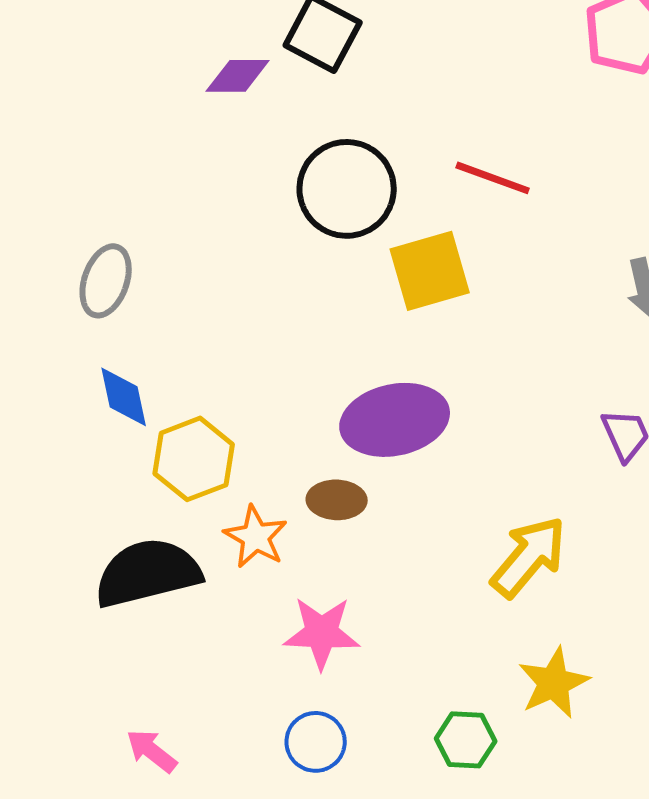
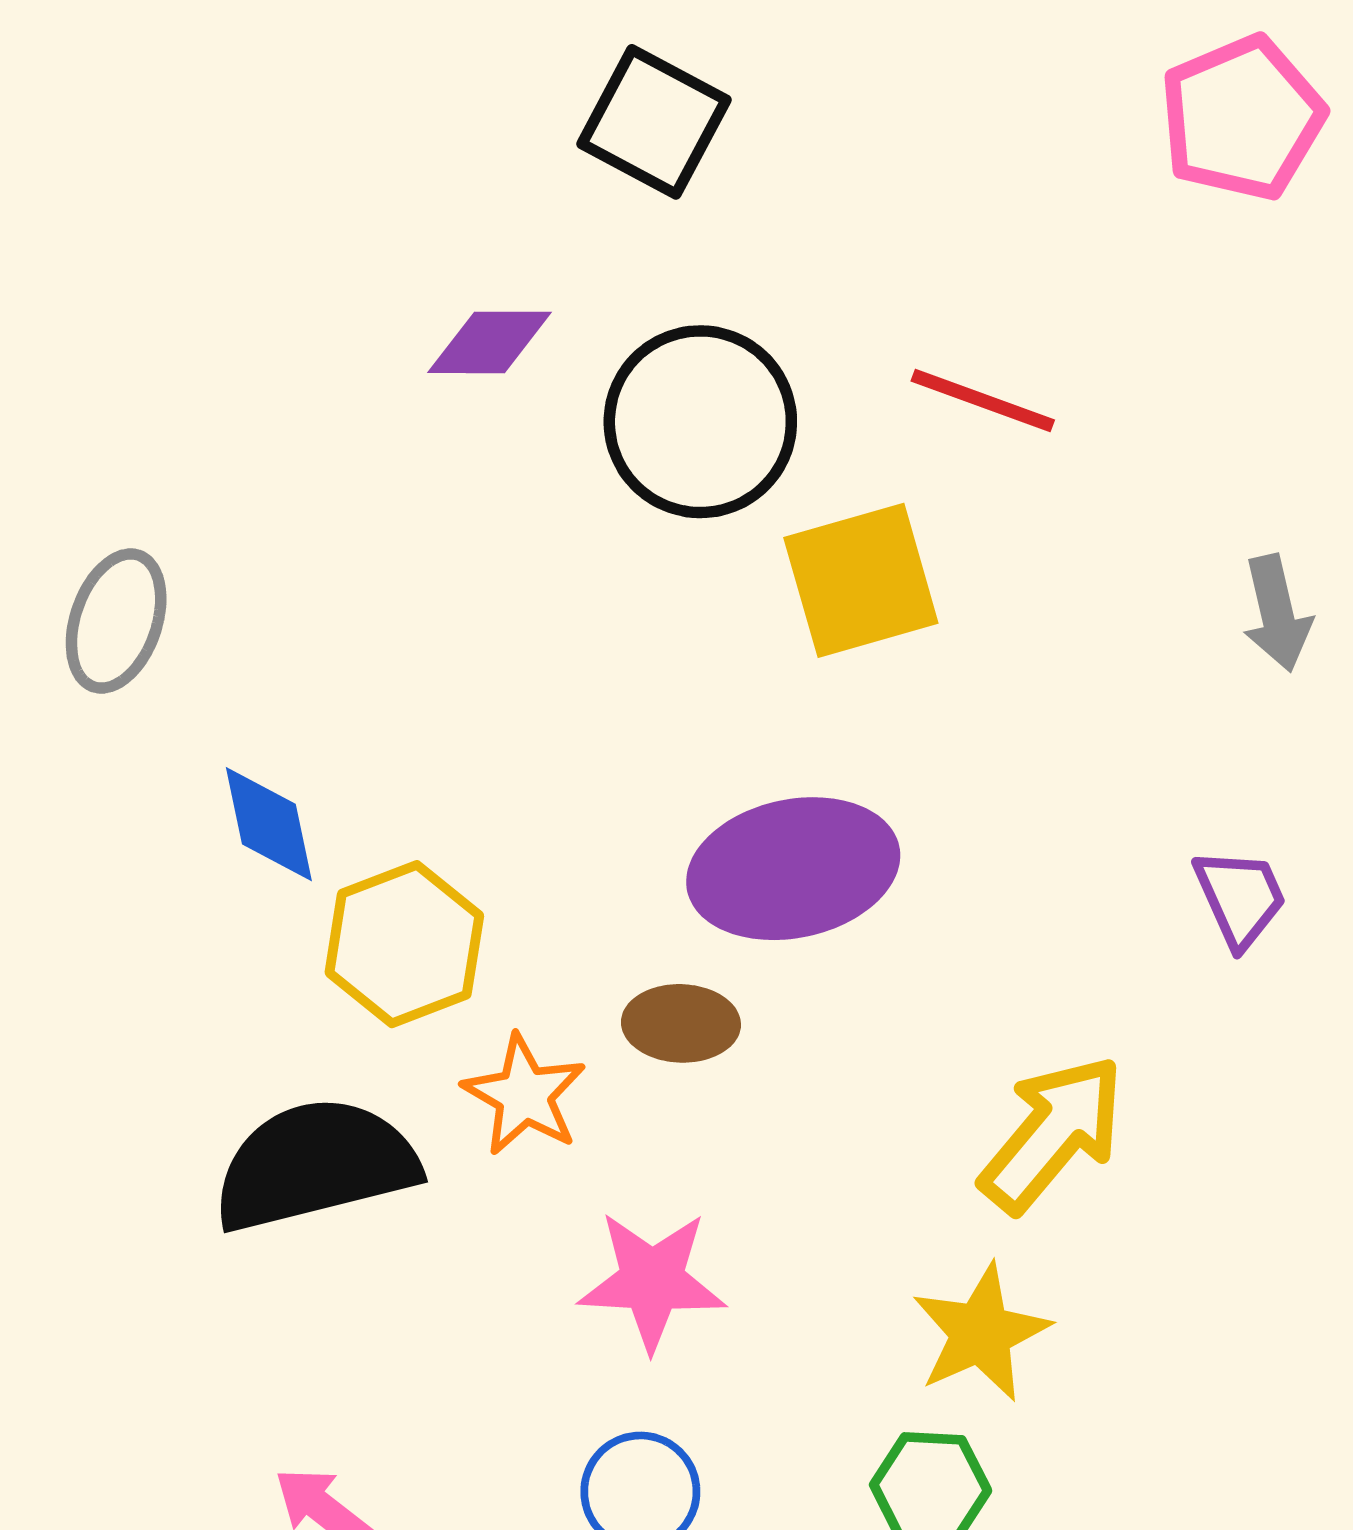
purple diamond: (238, 76) -> (489, 342), moved
gray ellipse: (106, 281) -> (116, 621), moved
yellow star: (554, 683) -> (981, 1333), moved

